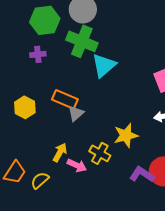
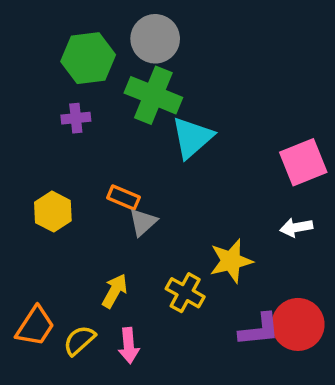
orange rectangle: (65, 99) -> (123, 197), size x0.7
pink arrow: (77, 165) -> (129, 346), moved, turned 60
purple L-shape: (142, 174) -> (259, 330), turned 140

